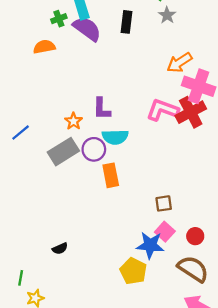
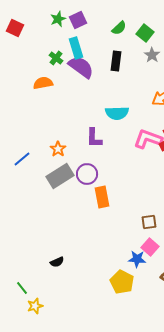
green cross: (59, 19) -> (56, 58), turned -32
orange star: (74, 121) -> (58, 149), moved
cyan semicircle: (115, 137) -> (117, 113), moved
blue star: (150, 245) -> (137, 259), size x0.7
green line: (21, 278) -> (22, 288), turned -48

